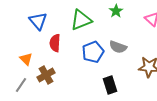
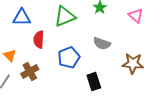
blue triangle: (38, 21) -> (22, 17), turned -48
blue pentagon: (93, 52) -> (69, 57), moved

